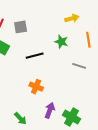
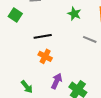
black line: (35, 56) -> (43, 36), moved

